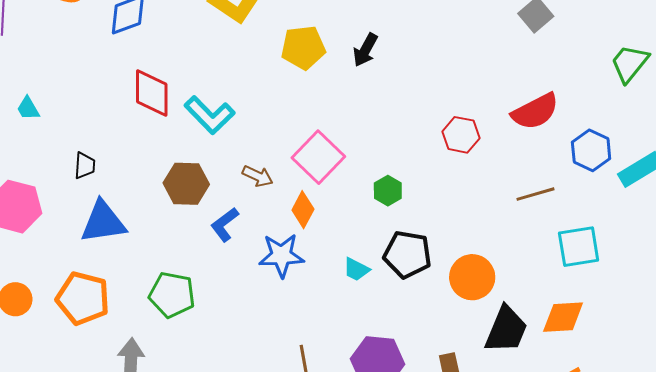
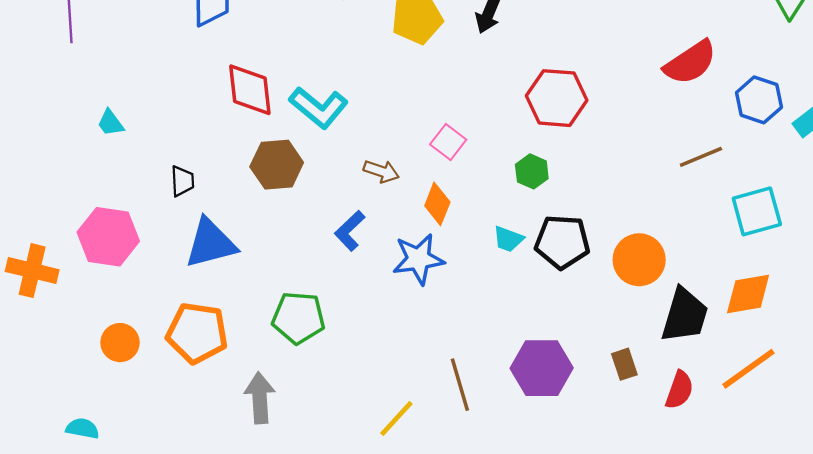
red hexagon: (461, 135) -> (557, 98), moved, size x1.4
pink square: (318, 157) -> (448, 142), size x0.6
brown hexagon: (186, 184) -> (277, 165), moved
cyan trapezoid: (356, 269) -> (508, 239), moved

